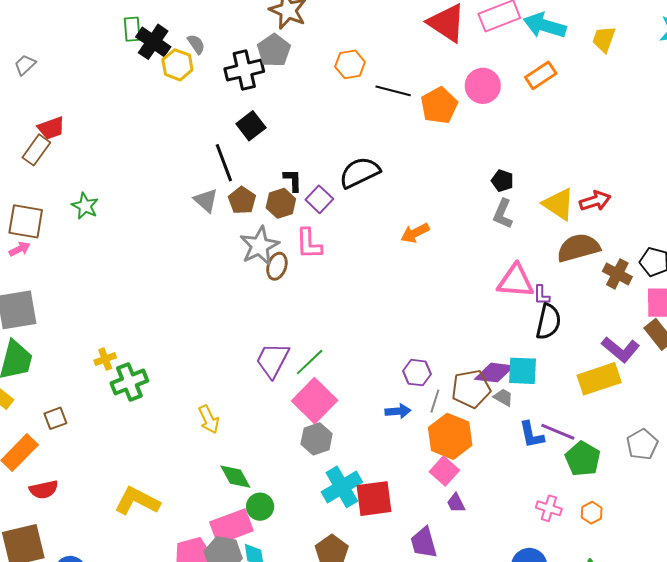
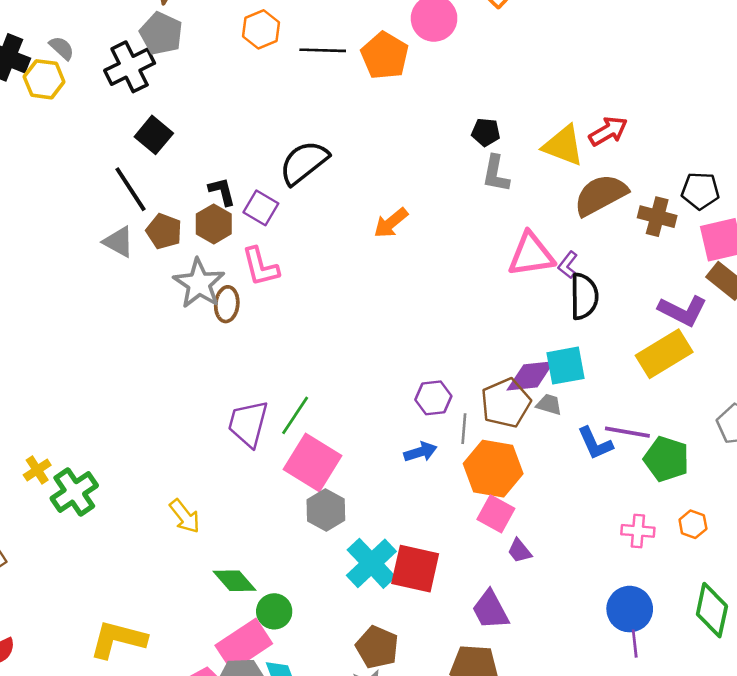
purple L-shape: (542, 295) -> (568, 265), turned 50
red square: (374, 499) -> (415, 569), turned 33

